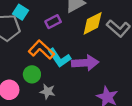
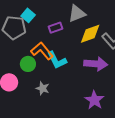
purple arrow: (85, 63) -> (96, 64), moved
green circle: (32, 74) -> (28, 64), moved

